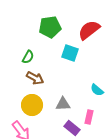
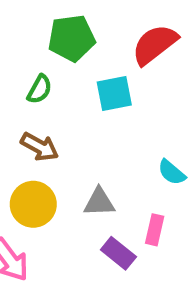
cyan square: (70, 53) -> (114, 94), turned -30
green semicircle: (28, 57) -> (40, 89), moved

